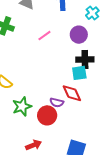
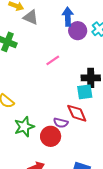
purple circle: (79, 35) -> (78, 31), moved
pink line: (44, 36) -> (53, 60), moved

